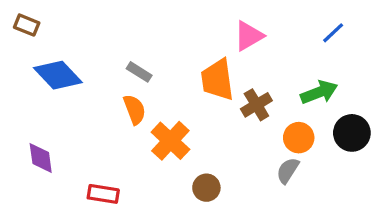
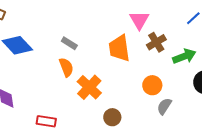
pink triangle: (249, 36) -> (139, 20), turned -30
brown cross: (256, 105) -> (156, 42), moved
orange circle: (299, 138) -> (152, 85), moved

